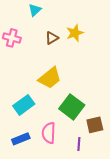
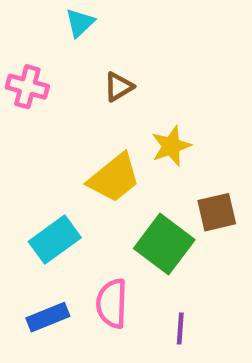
yellow star: (75, 33) -> (171, 146), moved
brown square: (95, 125) -> (217, 212), moved

